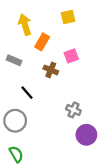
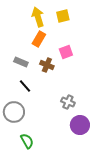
yellow arrow: (25, 25) -> (38, 17), moved
gray rectangle: (14, 60) -> (21, 62), moved
green semicircle: (16, 154) -> (27, 141), moved

